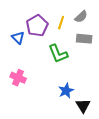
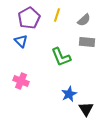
yellow line: (61, 23) -> (57, 15), moved
purple pentagon: (37, 26) -> (29, 18), moved

